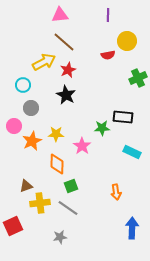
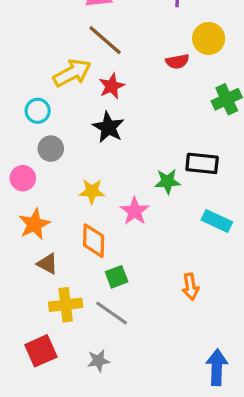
orange star: (32, 141) -> (34, 224), moved
brown triangle: (26, 186) -> (47, 264), moved, turned 48
red square: (13, 226) -> (41, 351), moved
blue arrow: (132, 228) -> (217, 367), moved

